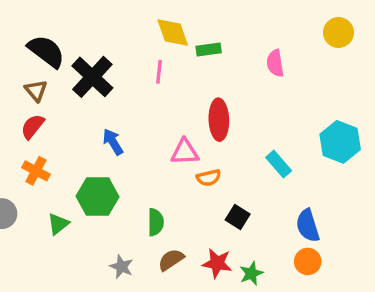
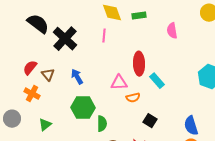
green rectangle: (209, 50) -> (139, 16), moved
brown triangle: (36, 91) -> (48, 75), moved
cyan rectangle: (279, 164) -> (157, 81), moved
green hexagon: (98, 197) -> (83, 108), moved

